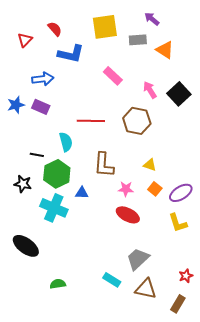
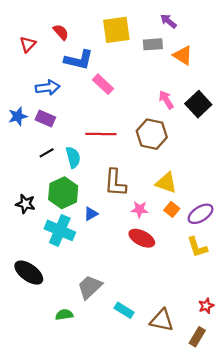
pink rectangle: (113, 76) -> (103, 84), moved
black line: (37, 155) -> (47, 153), moved, turned -40
yellow triangle: (150, 165) -> (166, 183), size x1.5
blue triangle: (82, 193) -> (91, 214), turned -32
gray trapezoid: (138, 259) -> (90, 287), moved

